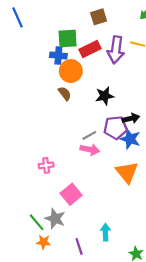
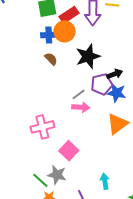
blue cross: (58, 55) -> (49, 35), moved
orange circle: (71, 71) -> (65, 31), moved
black star: (105, 96) -> (88, 56), size x1.4
pink cross: (46, 165) -> (42, 127), size x1.6
orange triangle: (127, 172) -> (117, 124), turned 40

